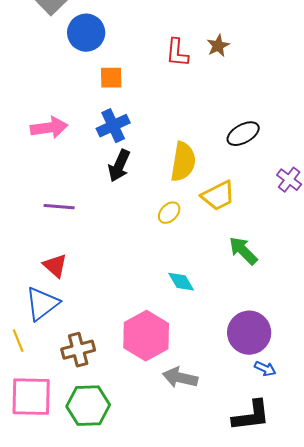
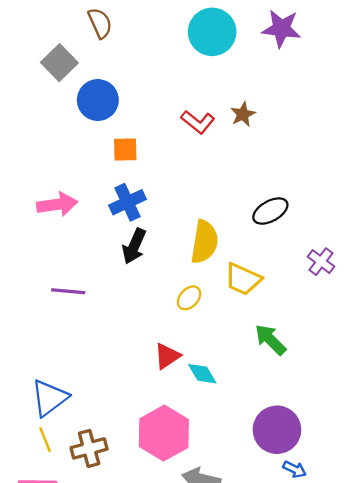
red L-shape: (177, 53) -> (198, 122), turned -56
yellow trapezoid: (218, 196) -> (243, 279), turned 51
red triangle: (55, 266) -> (167, 356), moved, turned 44
yellow line: (18, 341) -> (45, 440), moved

